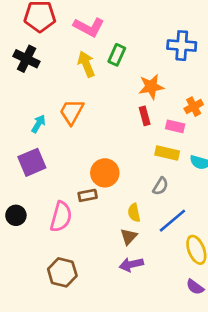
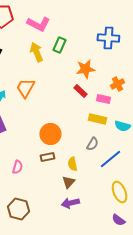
red rectangle: (145, 116) -> (80, 91), turned -32
brown rectangle: (88, 195) -> (47, 157), moved
pink semicircle: (61, 217) -> (17, 167), size x0.6
blue line: (172, 221) -> (110, 159), moved

